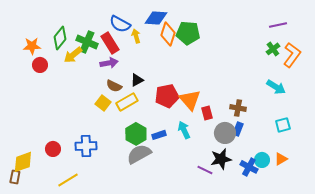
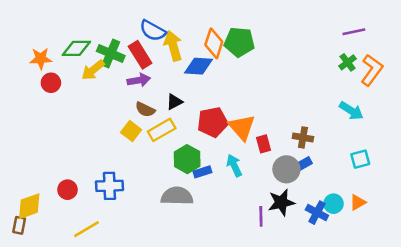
blue diamond: (156, 18) -> (199, 66), moved
yellow arrow: (136, 36) -> (173, 46), size x1.6
green diamond: (60, 38) -> (76, 48), turned 50
blue rectangle: (238, 129) -> (303, 164), turned 40
green hexagon: (136, 134) -> (187, 159), moved
gray semicircle: (139, 154) -> (177, 196), turned 30
purple line: (205, 170) -> (261, 216), turned 63

